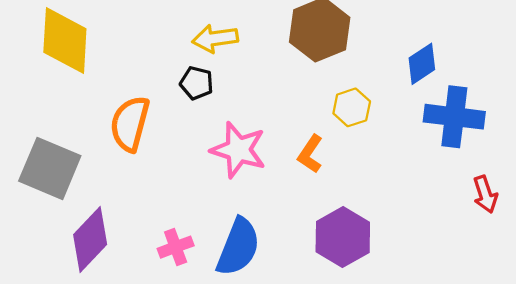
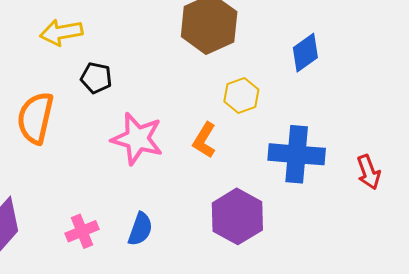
yellow arrow: (215, 38) -> (61, 32), moved
blue cross: (454, 117) -> (297, 154), moved
blue semicircle: (238, 247) -> (140, 229), size x0.6

